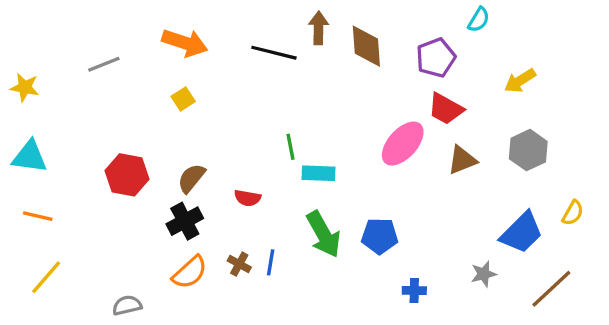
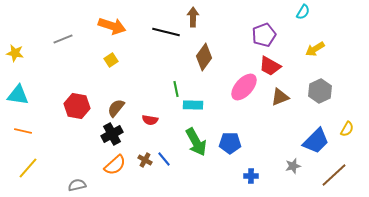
cyan semicircle: (479, 20) -> (303, 12), moved
brown diamond: (366, 46) -> (204, 57), moved, turned 40
blue line: (271, 262) -> (164, 159), turned -49

